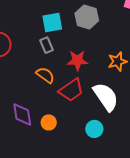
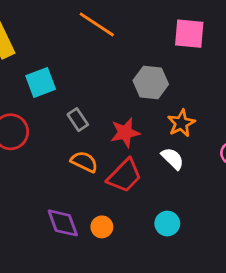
gray hexagon: (87, 17) -> (151, 82), moved
cyan square: (52, 22) -> (41, 82), moved
white semicircle: (106, 97) -> (173, 159), moved, size x0.6

